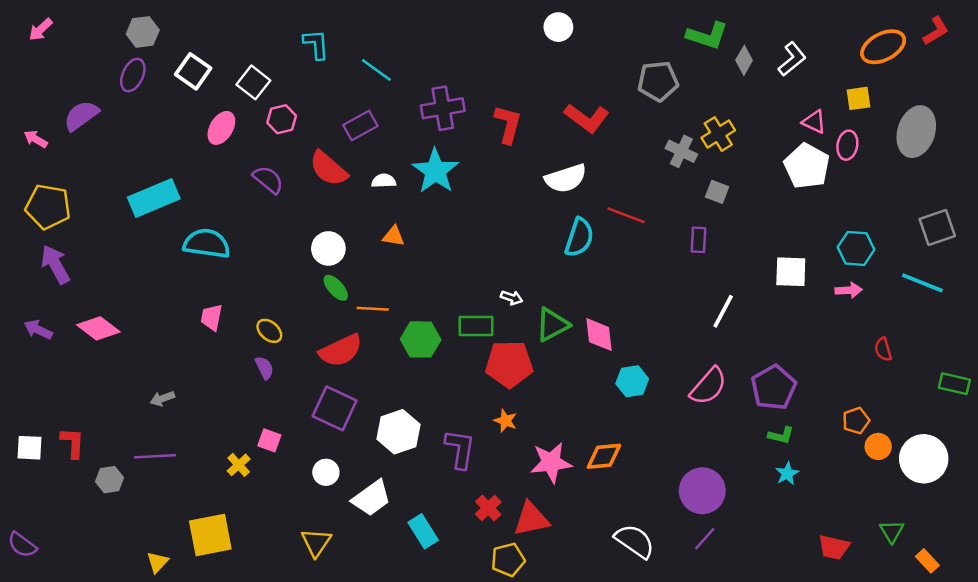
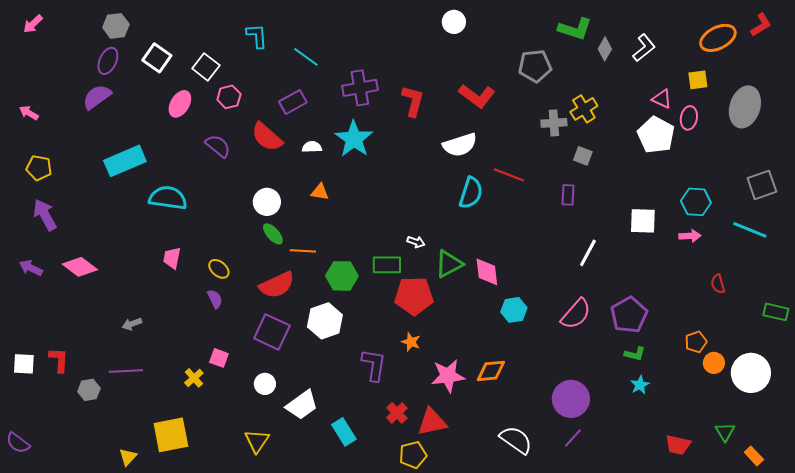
purple semicircle: (81, 116) -> (97, 97), moved
gray cross: (681, 151) -> (554, 123), turned -30
yellow pentagon: (48, 207) -> (39, 168), size x0.7
white hexagon: (398, 432) -> (325, 321), moved

